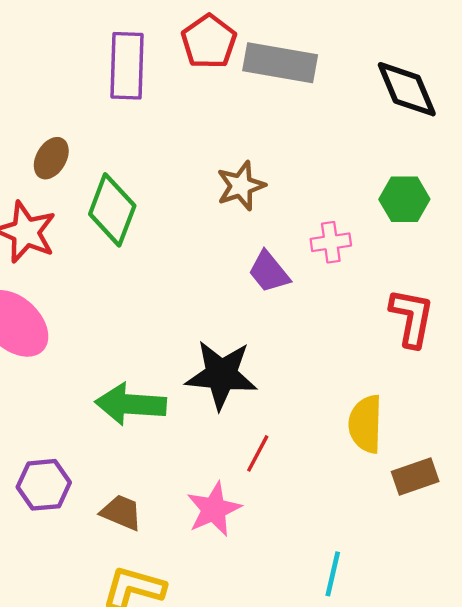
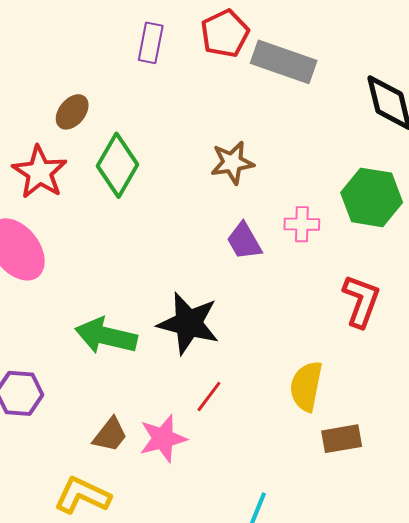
purple rectangle: (127, 66) -> (151, 43), size x0.7
green hexagon: (404, 199) -> (372, 197), size x1.4
brown trapezoid: (121, 512) -> (110, 435), moved, turned 96

